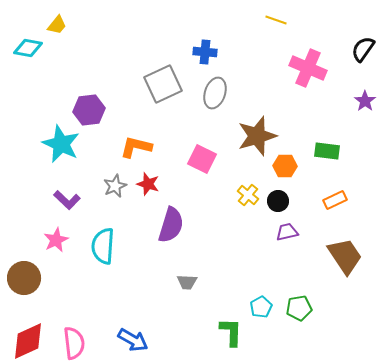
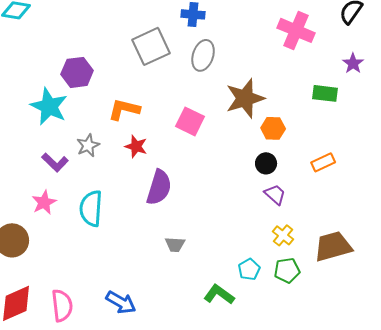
green rectangle: (327, 151) -> (325, 93), moved
gray star: (115, 186) -> (88, 145), moved
yellow cross: (248, 195) -> (283, 235), moved
purple trapezoid: (287, 232) -> (275, 194), turned 55
brown trapezoid: (345, 256) -> (333, 246), moved, turned -72
green L-shape: (231, 332) -> (219, 294), turned -56

